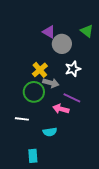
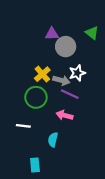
purple triangle: (49, 32) -> (52, 34), turned -32
gray arrow: (51, 83) -> (61, 80), moved
purple line: (72, 98) -> (70, 94), moved
cyan semicircle: (50, 132) -> (53, 140), turned 112

